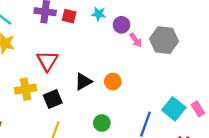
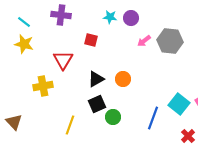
red square: (69, 16) -> (91, 40), moved
purple circle: (121, 25) -> (131, 18), moved
pink arrow: (136, 40) -> (144, 41), turned 88
black square: (53, 99) -> (97, 104), moved

